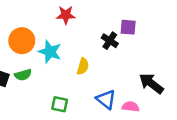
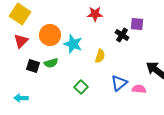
red star: (66, 15) -> (95, 14), moved
blue triangle: (106, 99) -> (119, 83), turned 42
green square: (60, 104) -> (81, 87), turned 32

